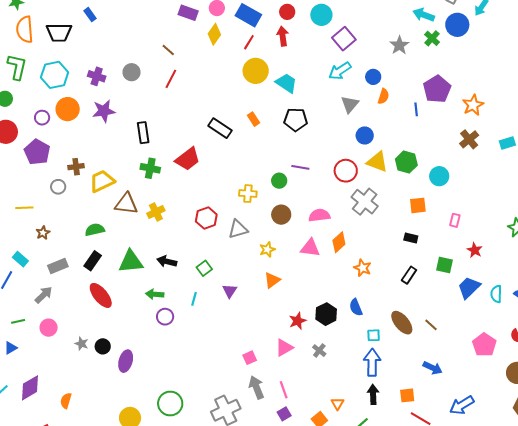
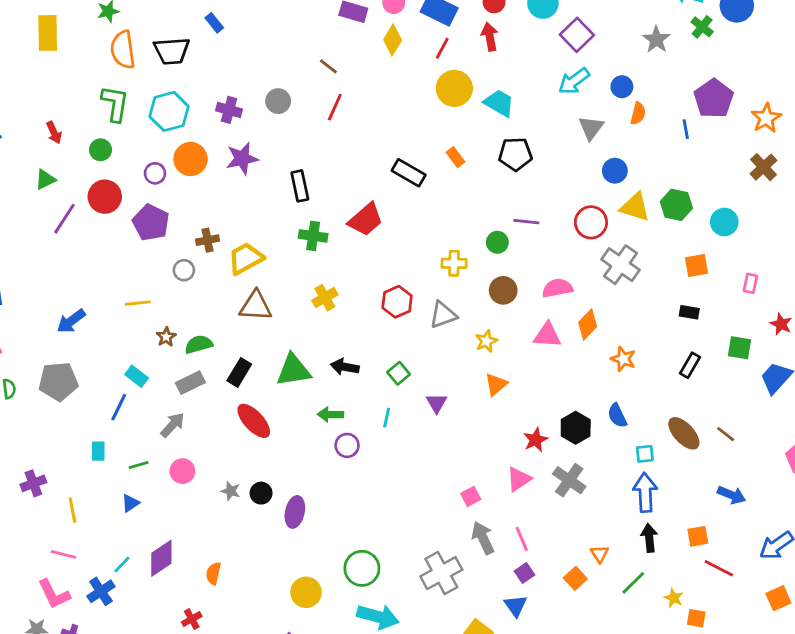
brown triangle: (126, 204) -> (256, 306), moved
green semicircle: (95, 230) -> (199, 344), moved
gray cross: (319, 351) -> (569, 480), size x1.6

